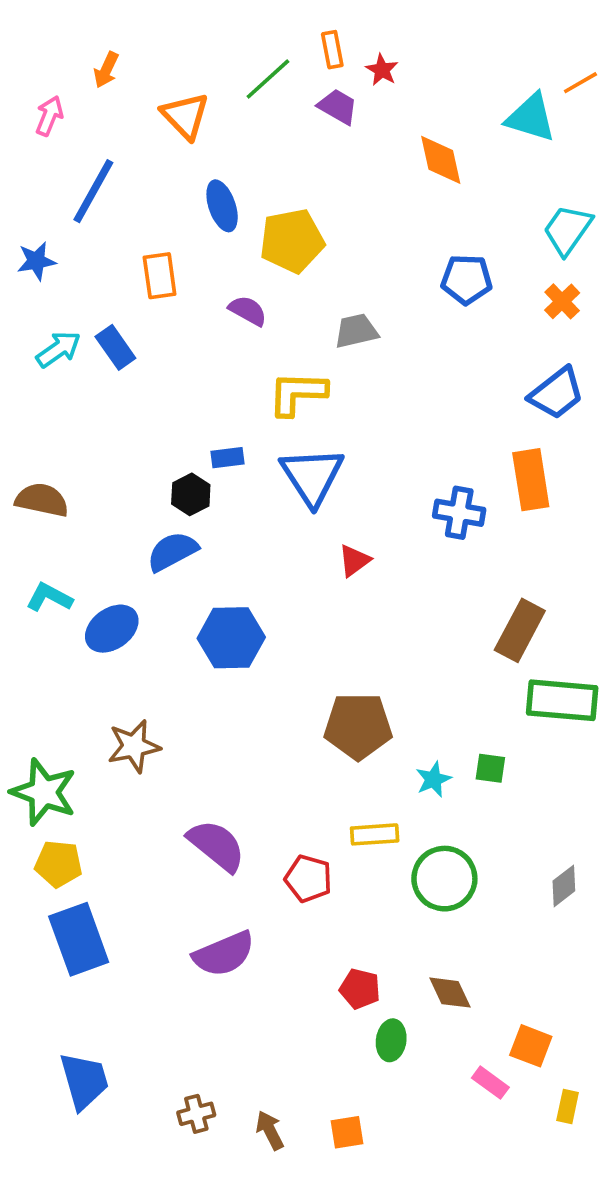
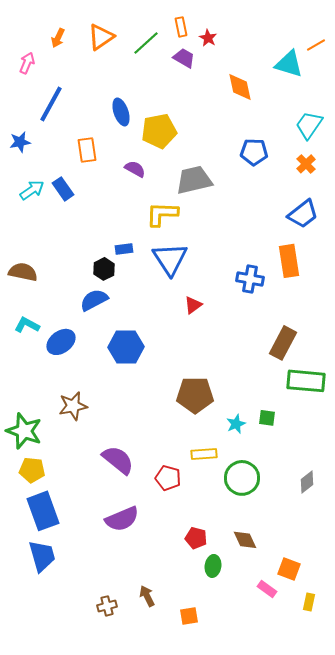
orange triangle: (185, 116) -> (101, 37), moved, turned 40
gray trapezoid: (356, 331) -> (194, 180), size x1.5
blue trapezoid: (84, 1081) -> (42, 556), moved
brown arrow: (270, 1130) -> (147, 596), moved

